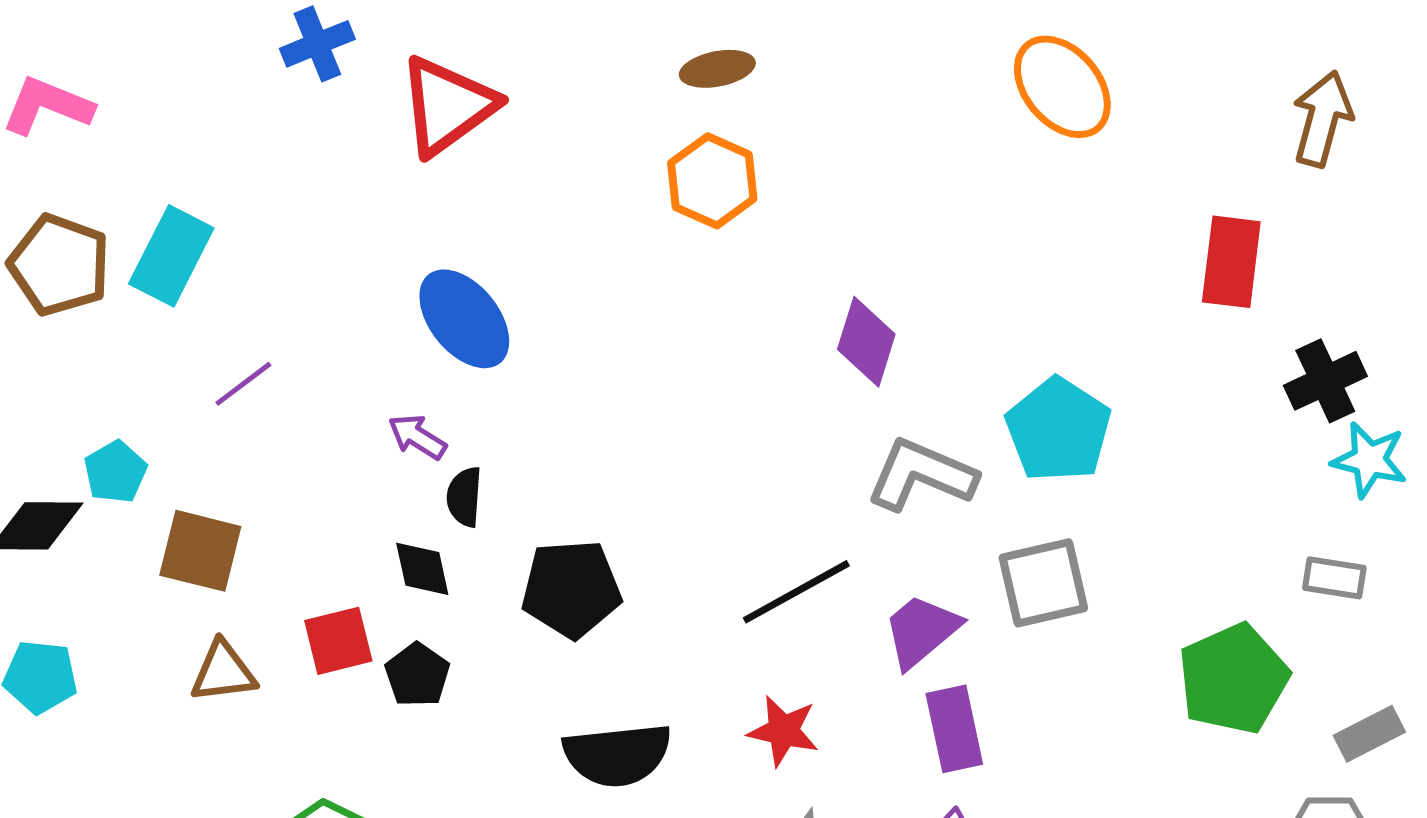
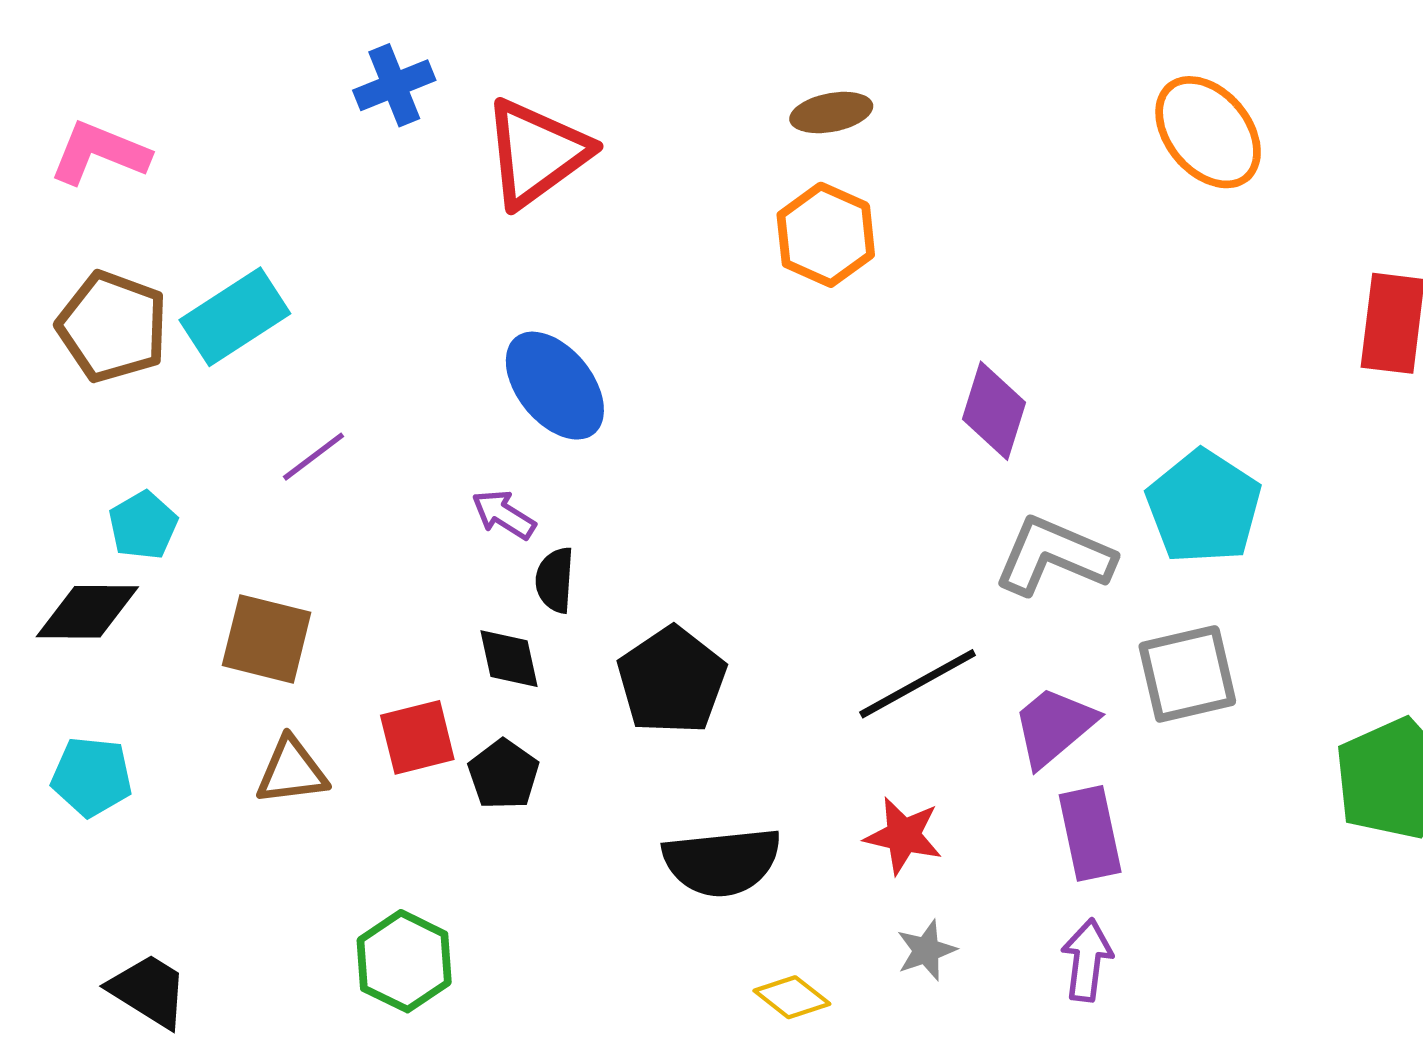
cyan rectangle: (171, 256) -> (235, 317), turned 30
cyan pentagon: (115, 472) -> (143, 525), moved
black pentagon: (571, 589) -> (672, 681), turned -30

